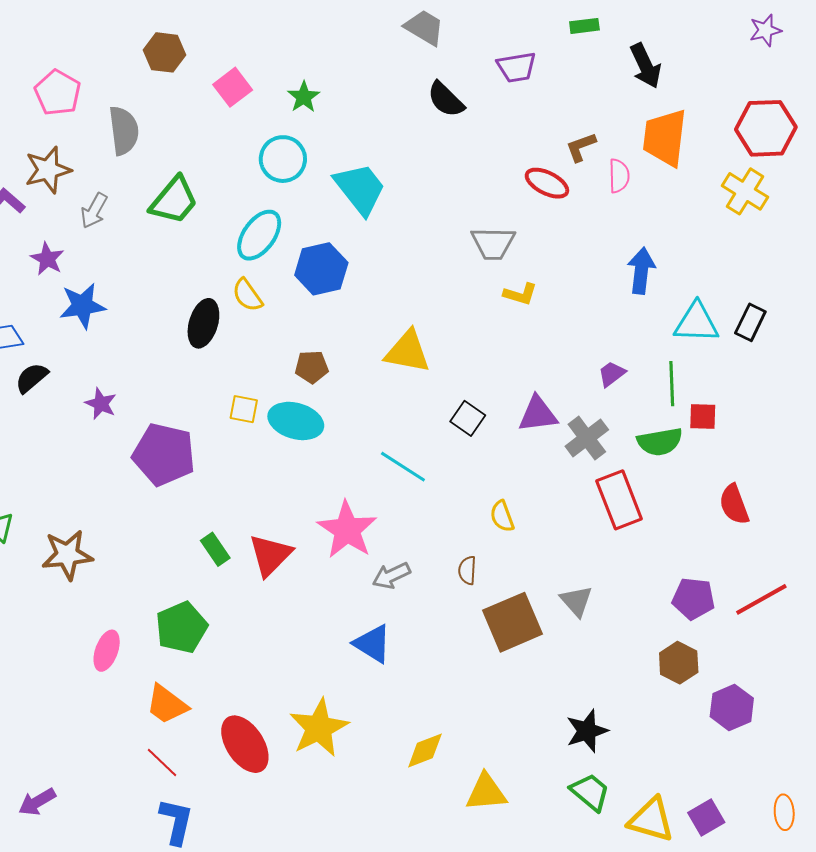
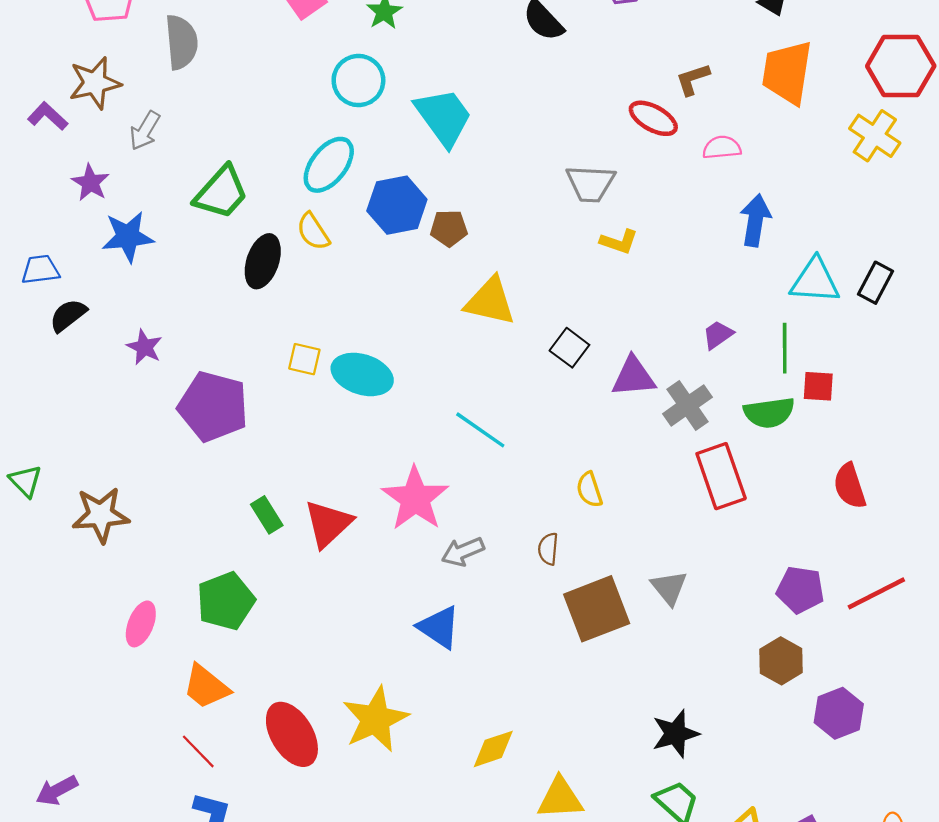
pink semicircle: (619, 176) -> (722, 148), moved, turned -96
green trapezoid: (174, 200) -> (221, 193), moved
brown pentagon: (312, 367) -> (449, 228), moved
black square: (468, 418) -> (569, 348), moved

